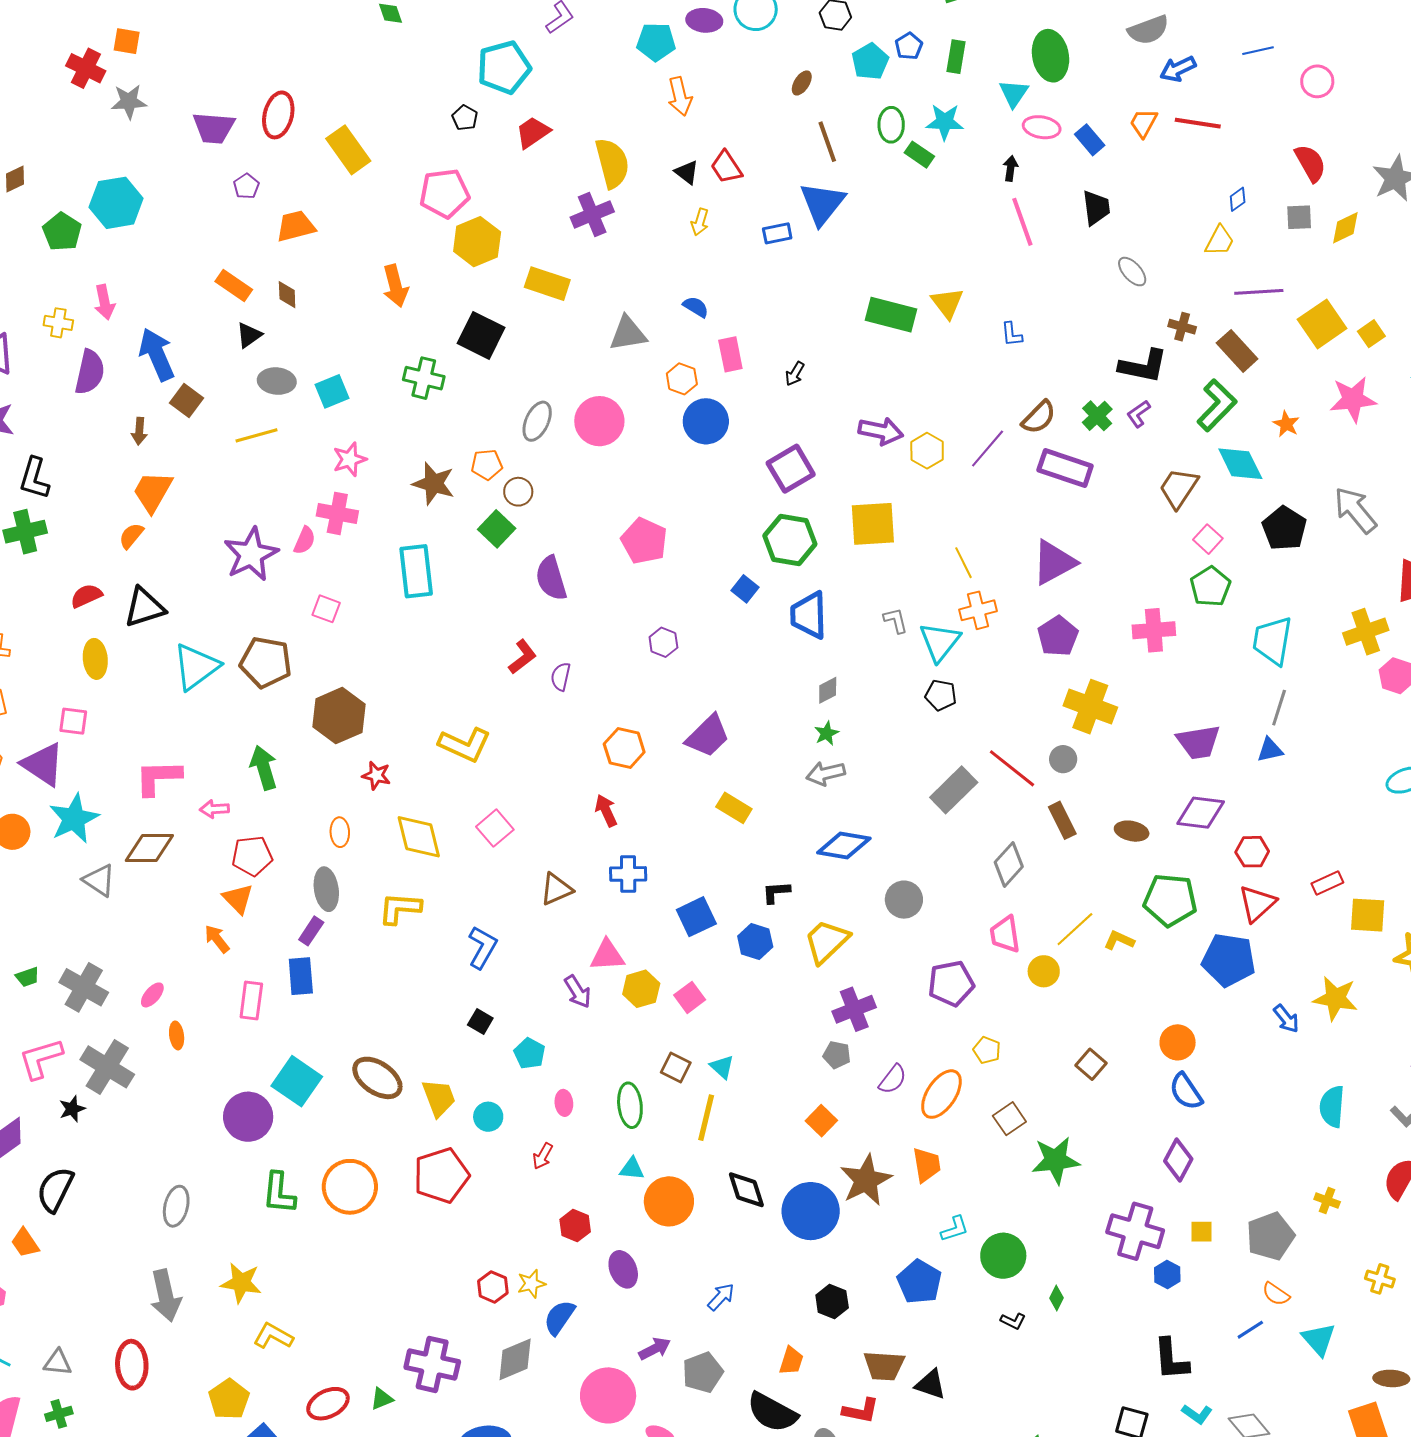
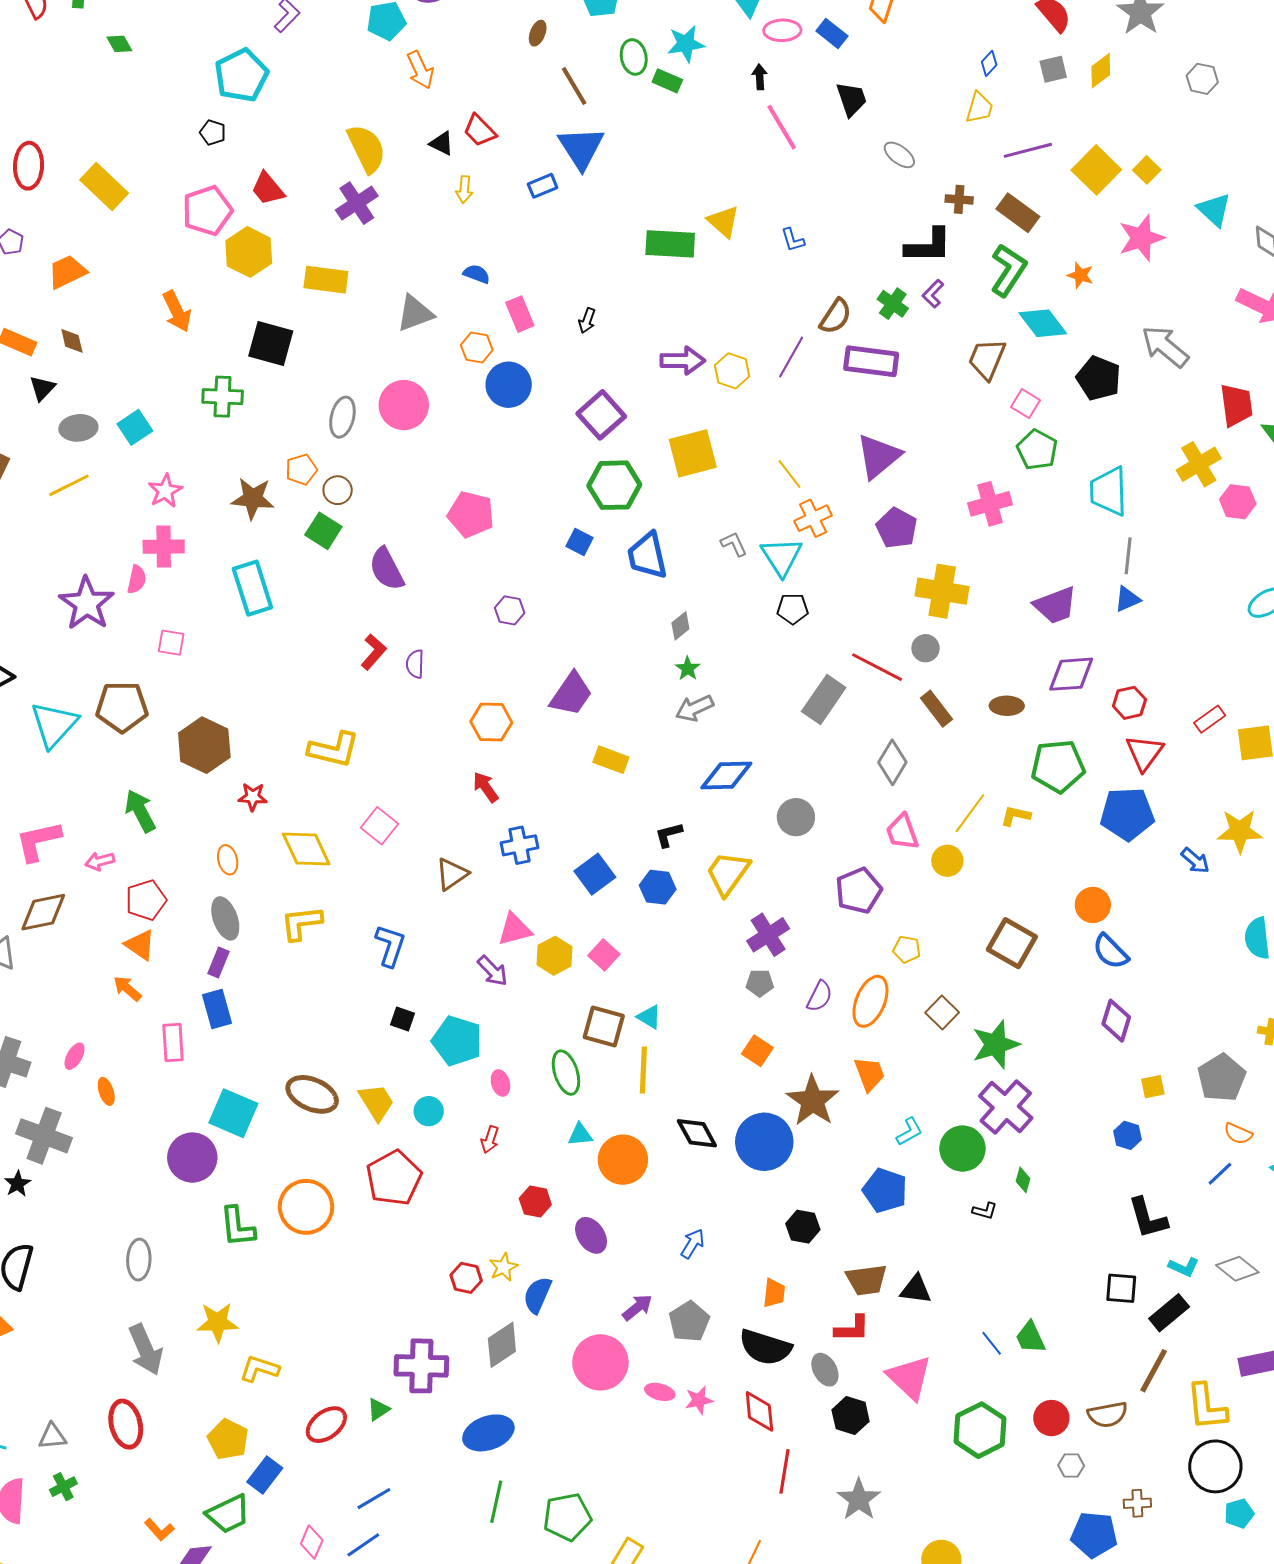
red trapezoid: (533, 132) -> (268, 189), moved, turned -84
cyan pentagon: (529, 1053) -> (457, 1041), size x1.6
brown square: (1091, 1064) -> (1012, 943), size x1.6
brown square: (676, 1067) -> (604, 1026), size x1.4
purple cross: (1135, 1231) -> (1006, 1107), moved, turned 36

